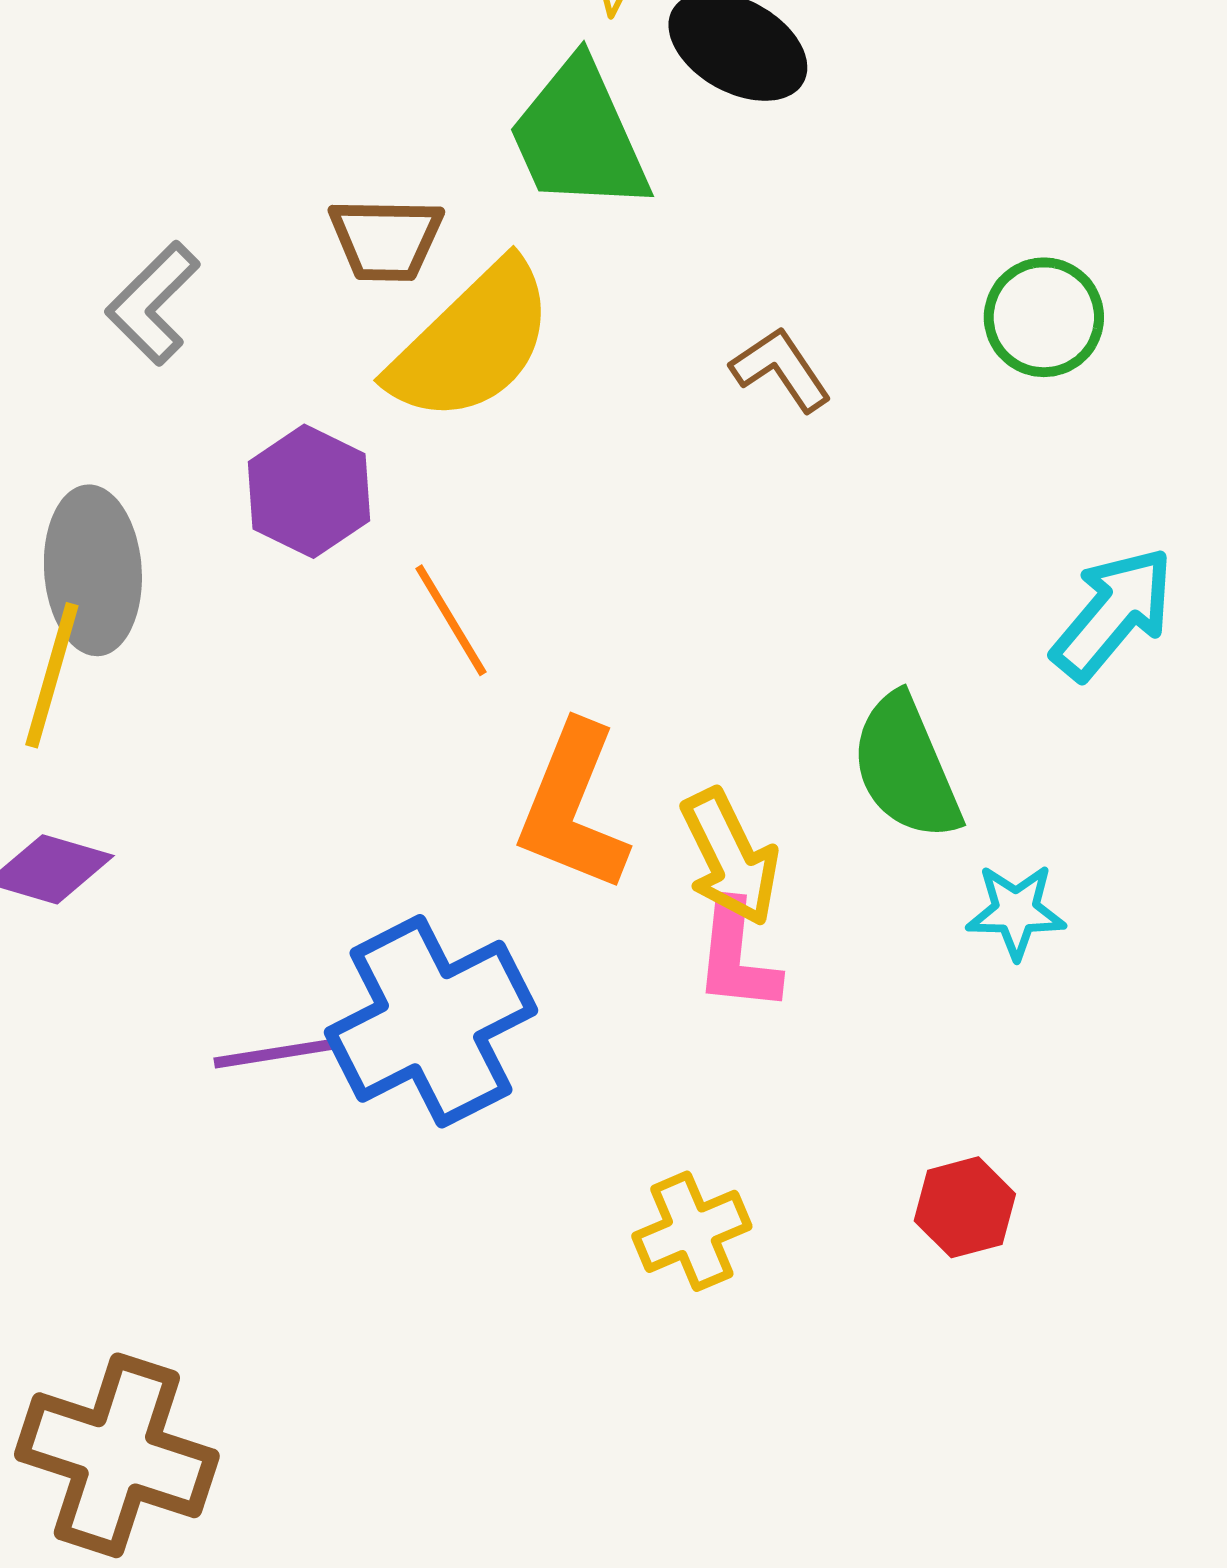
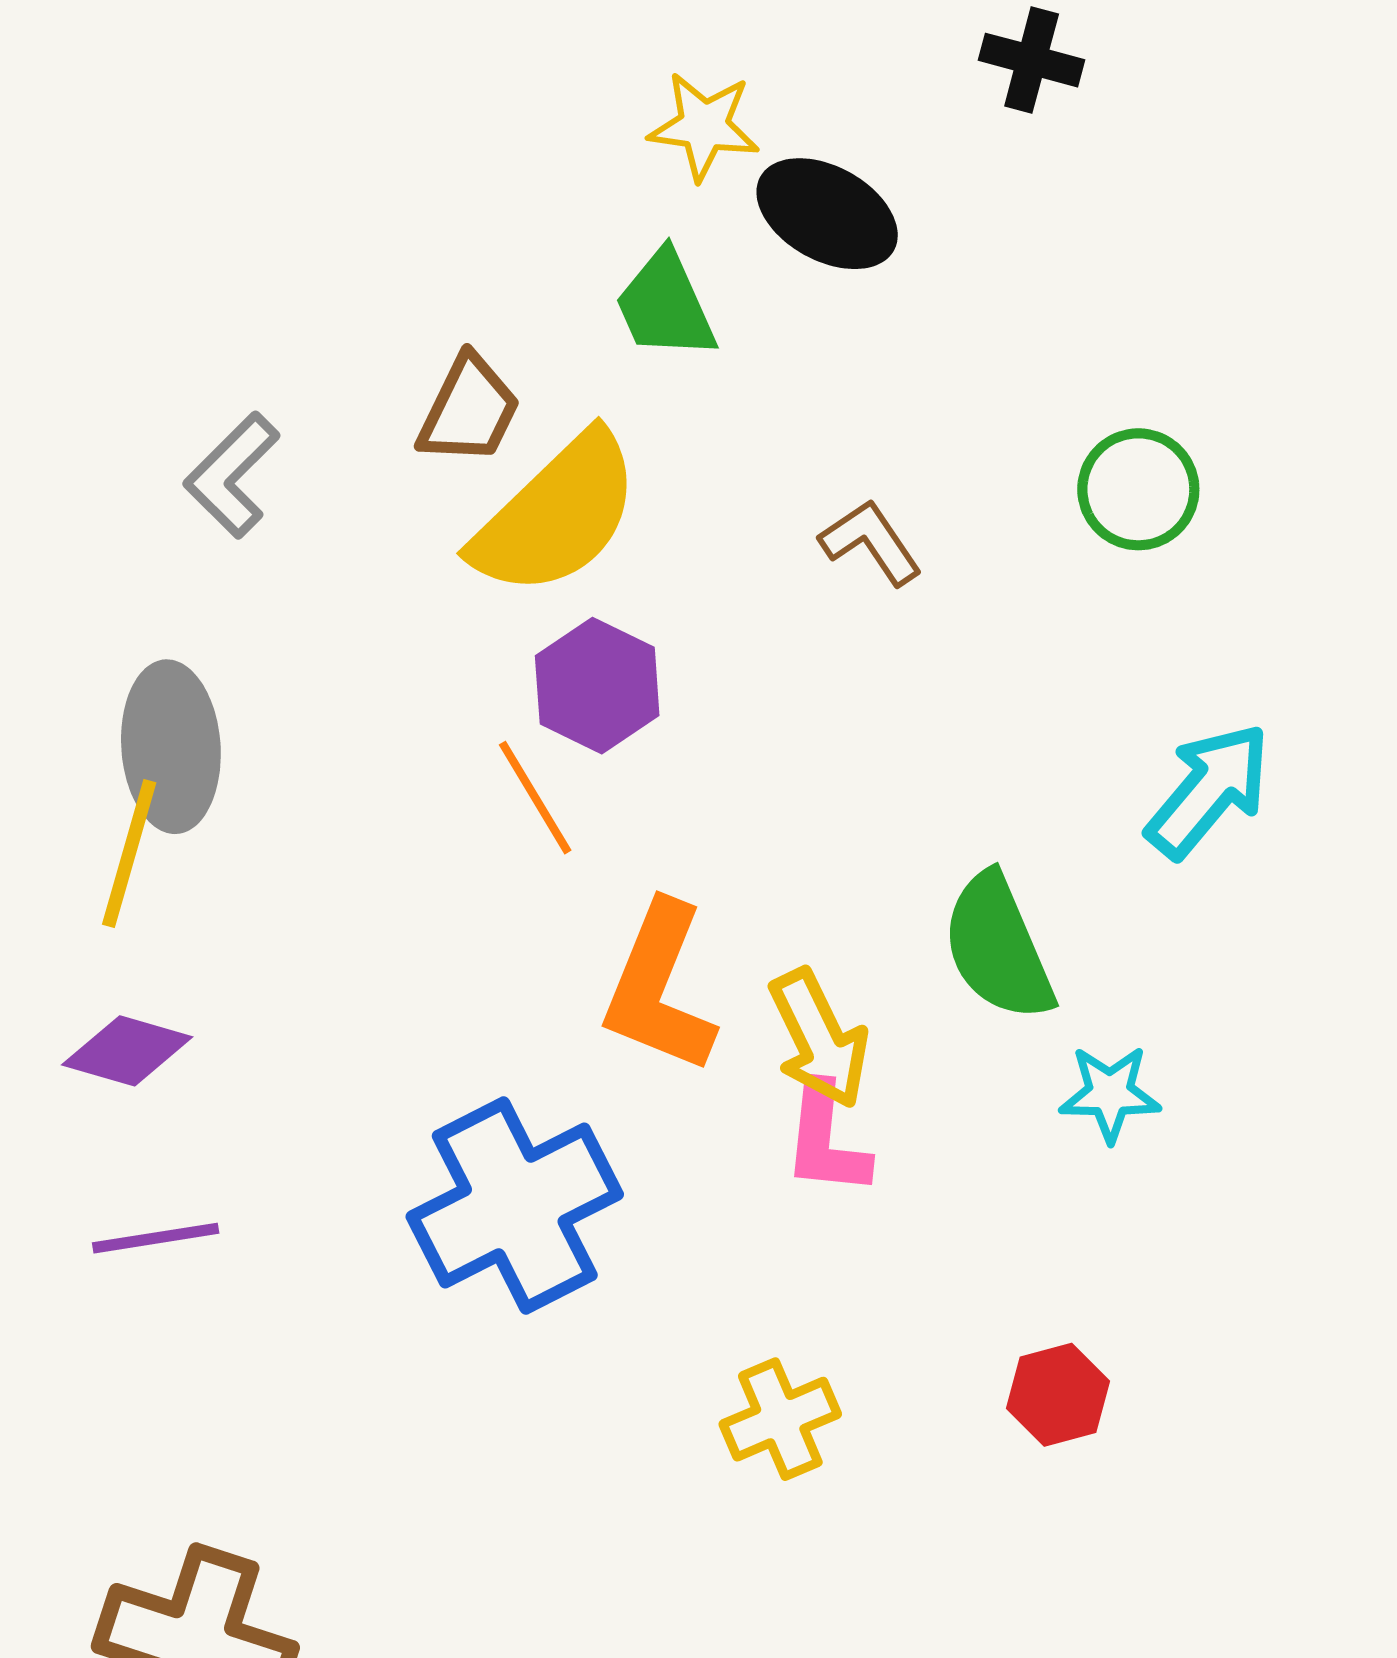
green trapezoid: (579, 136) -> (665, 305), size x0.7
brown trapezoid: (386, 239) -> (469, 410), turned -65
purple hexagon: (309, 491) -> (597, 686), moved
purple line: (276, 1053) -> (156, 1238), moved

